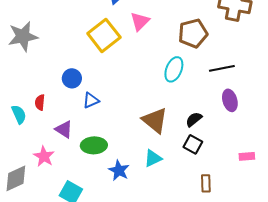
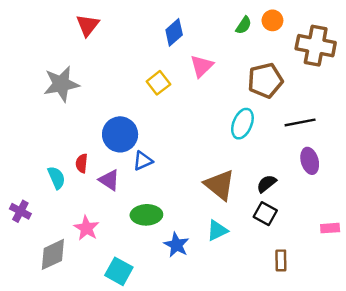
yellow square: (104, 35) -> (158, 83), size x0.6
blue circle: (72, 78) -> (120, 134), size x1.5
purple triangle: (64, 129) -> (109, 180), moved

